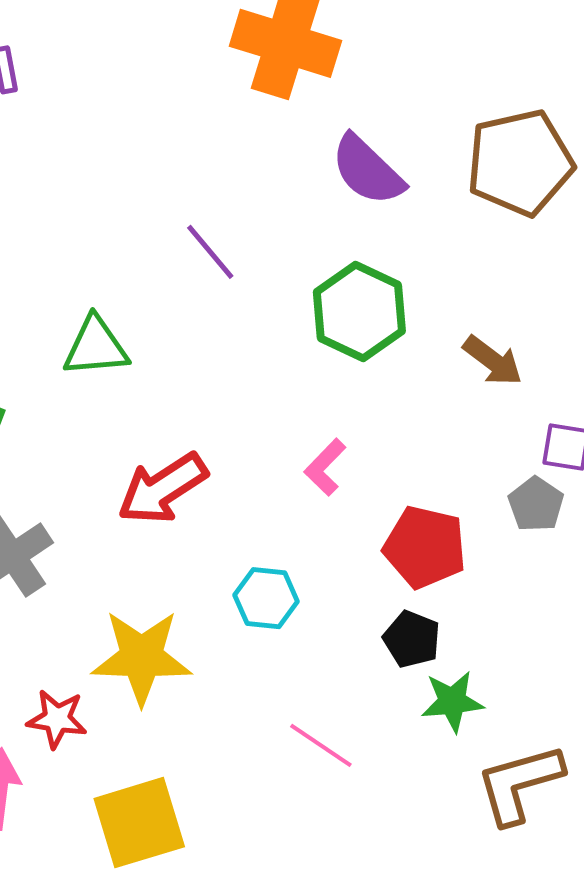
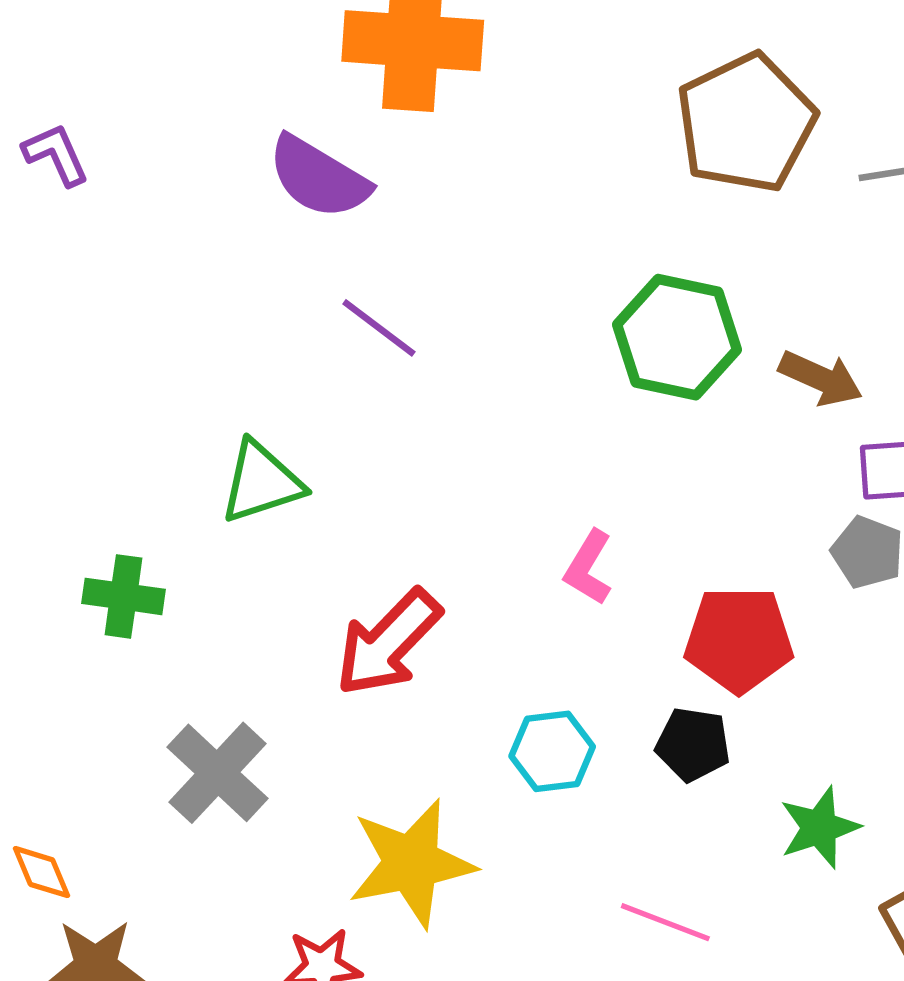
purple semicircle: (367, 170) -> (319, 177), moved
green hexagon: (359, 311) -> (677, 337), moved
brown arrow: (493, 361) -> (821, 378), moved
black pentagon: (412, 639) -> (693, 744), moved

